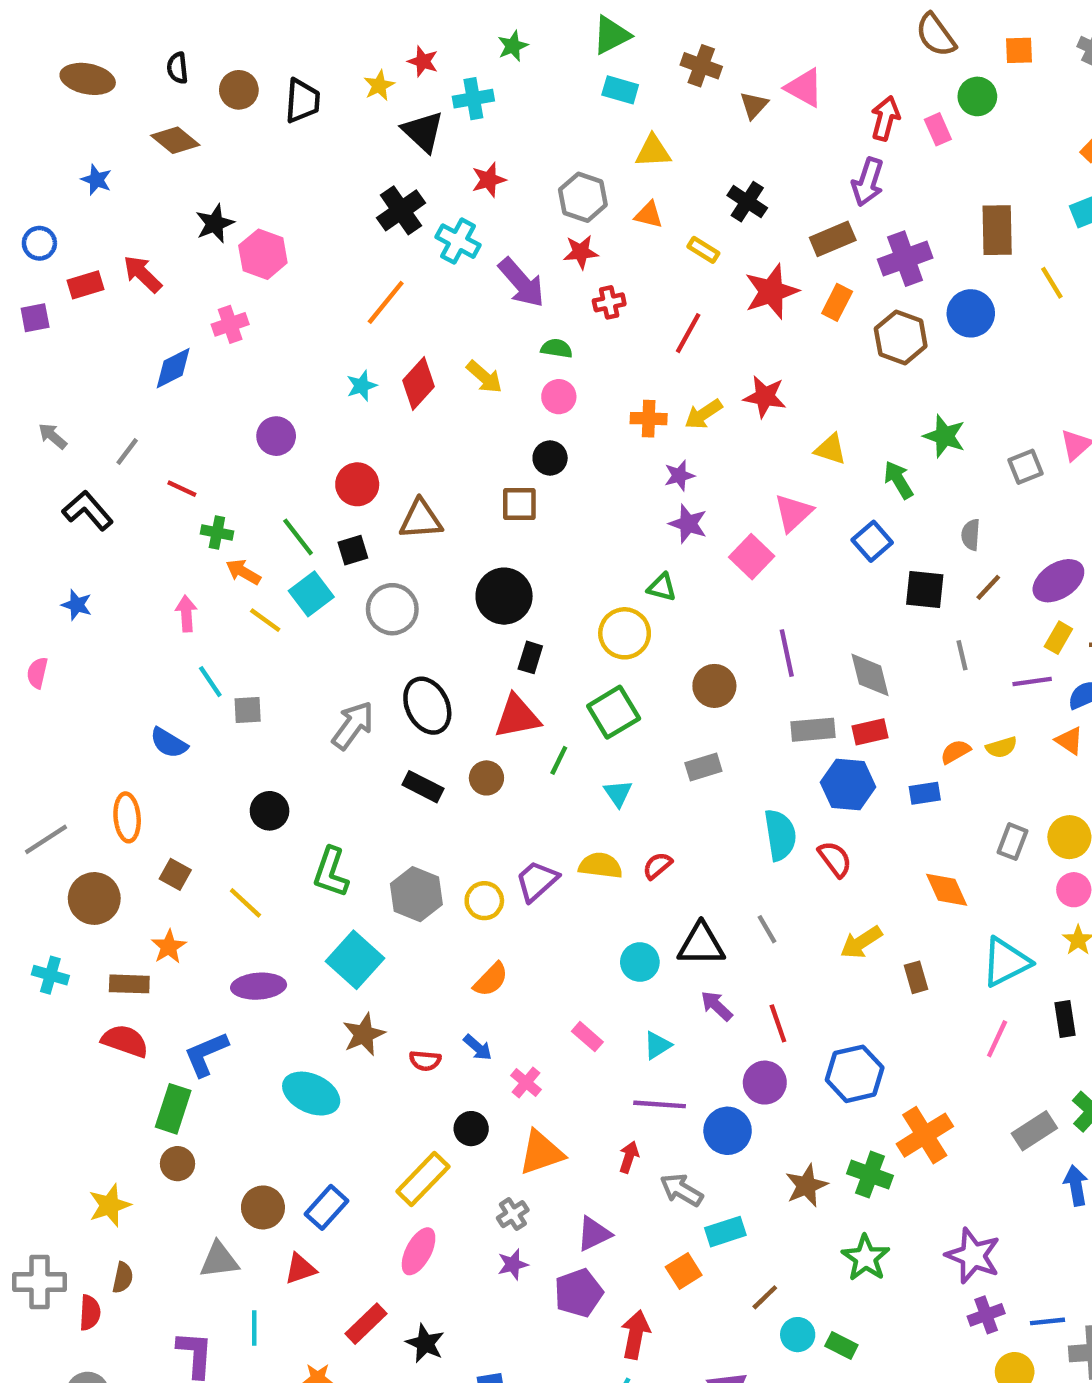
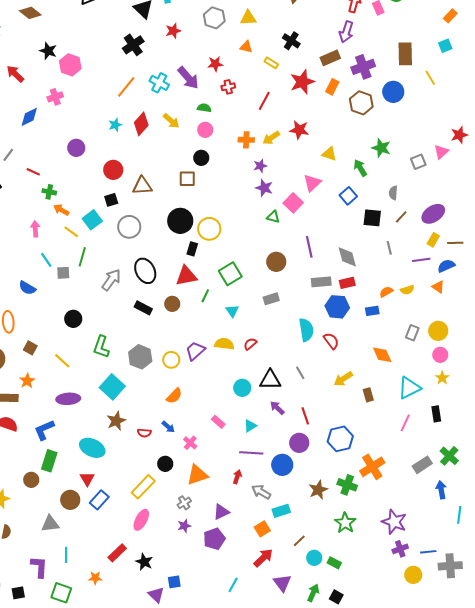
gray hexagon: (583, 197) -> (214, 18), moved
black star: (215, 224) -> (48, 51), turned -30
cyan cross: (458, 241) -> (159, 83), moved
green line: (298, 537) -> (82, 257), moved, turned 54
green triangle: (662, 587) -> (273, 217), moved
yellow circle: (625, 633) -> (209, 229), moved
green rectangle: (173, 1109) -> (49, 461), moved
red triangle: (300, 1269) -> (87, 479), moved, turned -42
red arrow: (635, 1335) -> (263, 558), moved, turned 35

